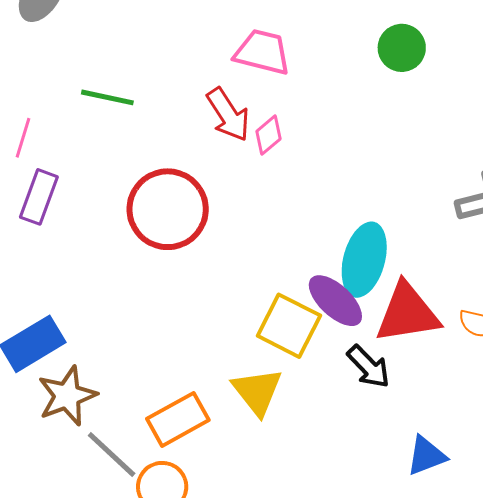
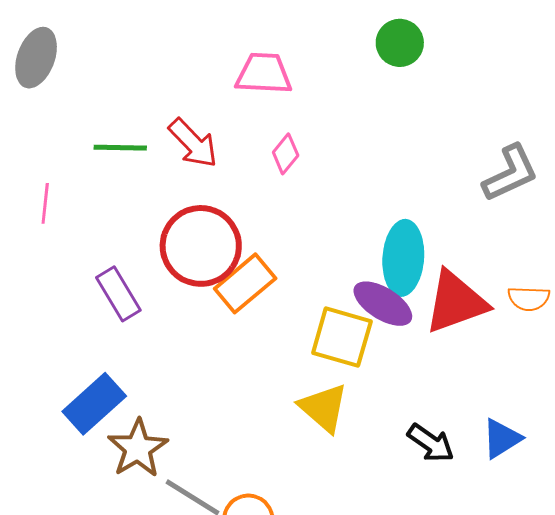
red arrow: (228, 115) -> (193, 143), moved
purple rectangle: (39, 197) -> (118, 294), moved, turned -40
black arrow: (368, 367) -> (431, 443), moved
orange rectangle: (178, 419) -> (245, 283), moved

